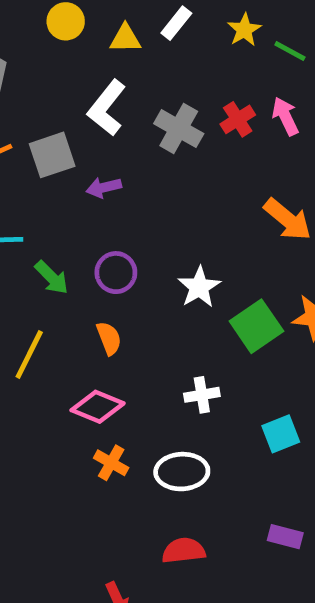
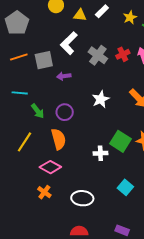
white star: (199, 287) -> (101, 99), moved
green square: (256, 326) -> (121, 141), turned -30
orange semicircle: (109, 338) -> (59, 139), size x1.5
white cross: (202, 395) -> (100, 153), moved
cyan square: (281, 434) -> (125, 187), turned -35
orange cross: (111, 463) -> (44, 192), moved

